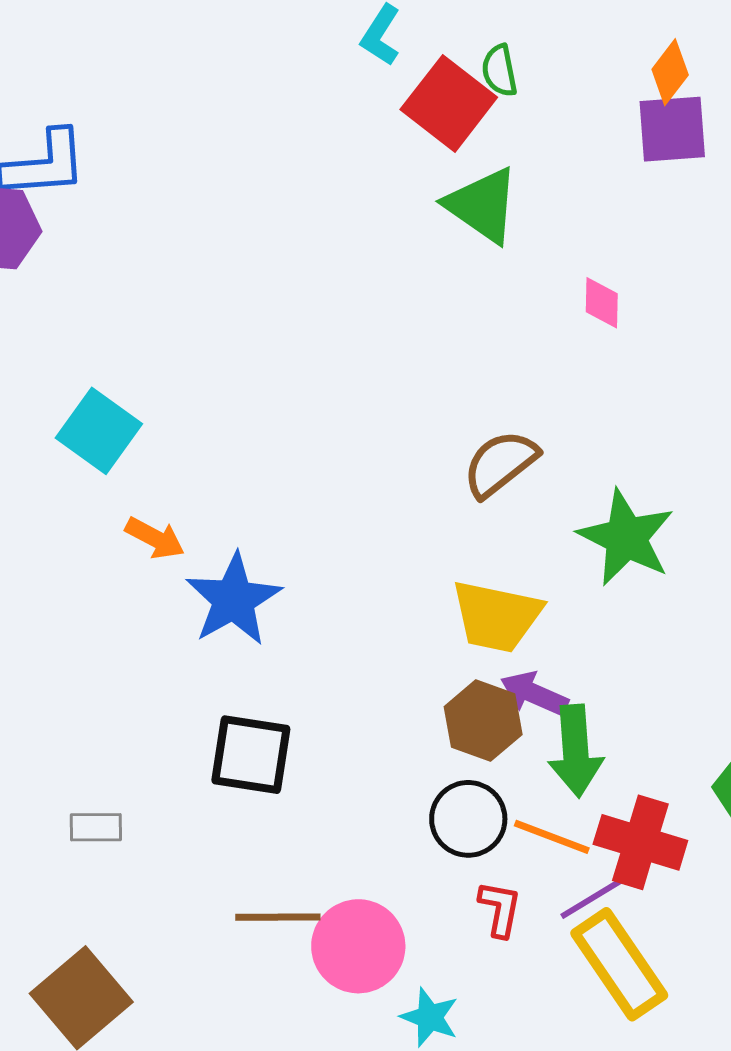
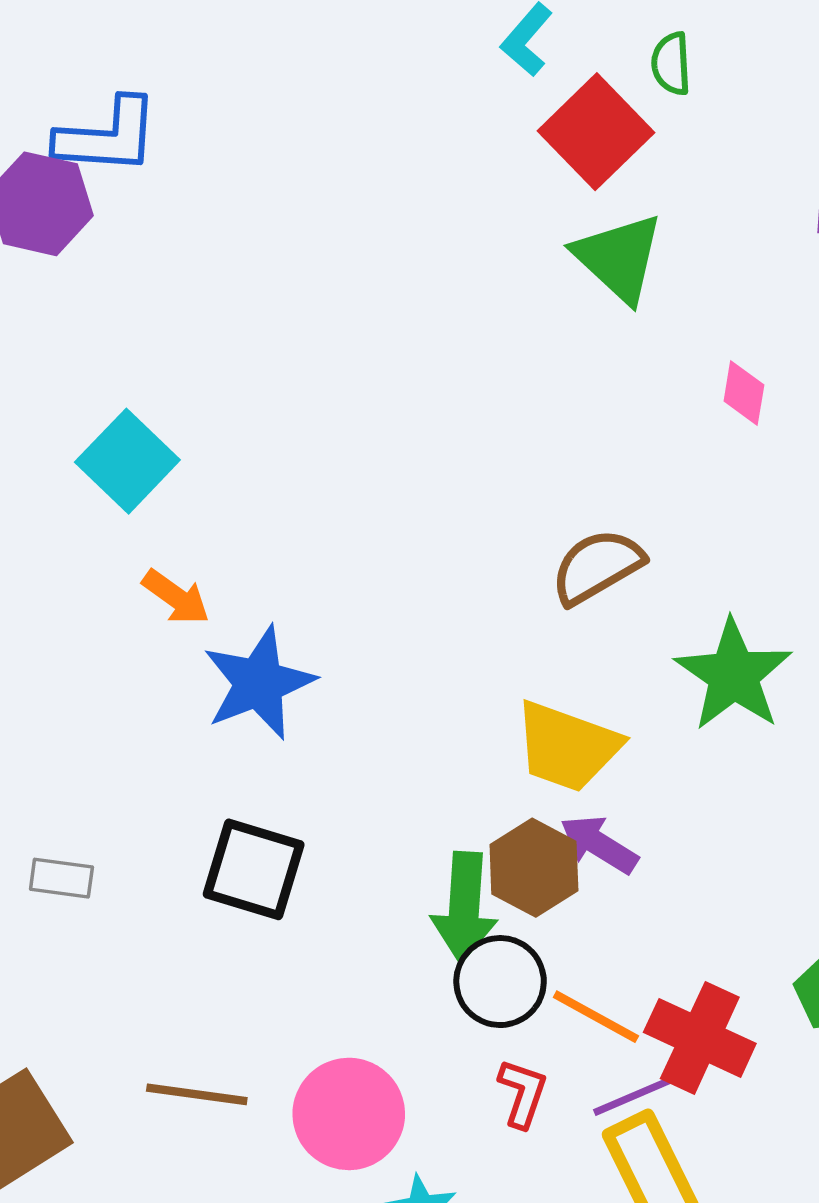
green semicircle: (500, 71) -> (671, 64), moved
green arrow: (576, 751) -> (464, 907), moved
gray rectangle: (96, 827) -> (61, 878), moved
brown line: (278, 917) -> (197, 1094), moved

